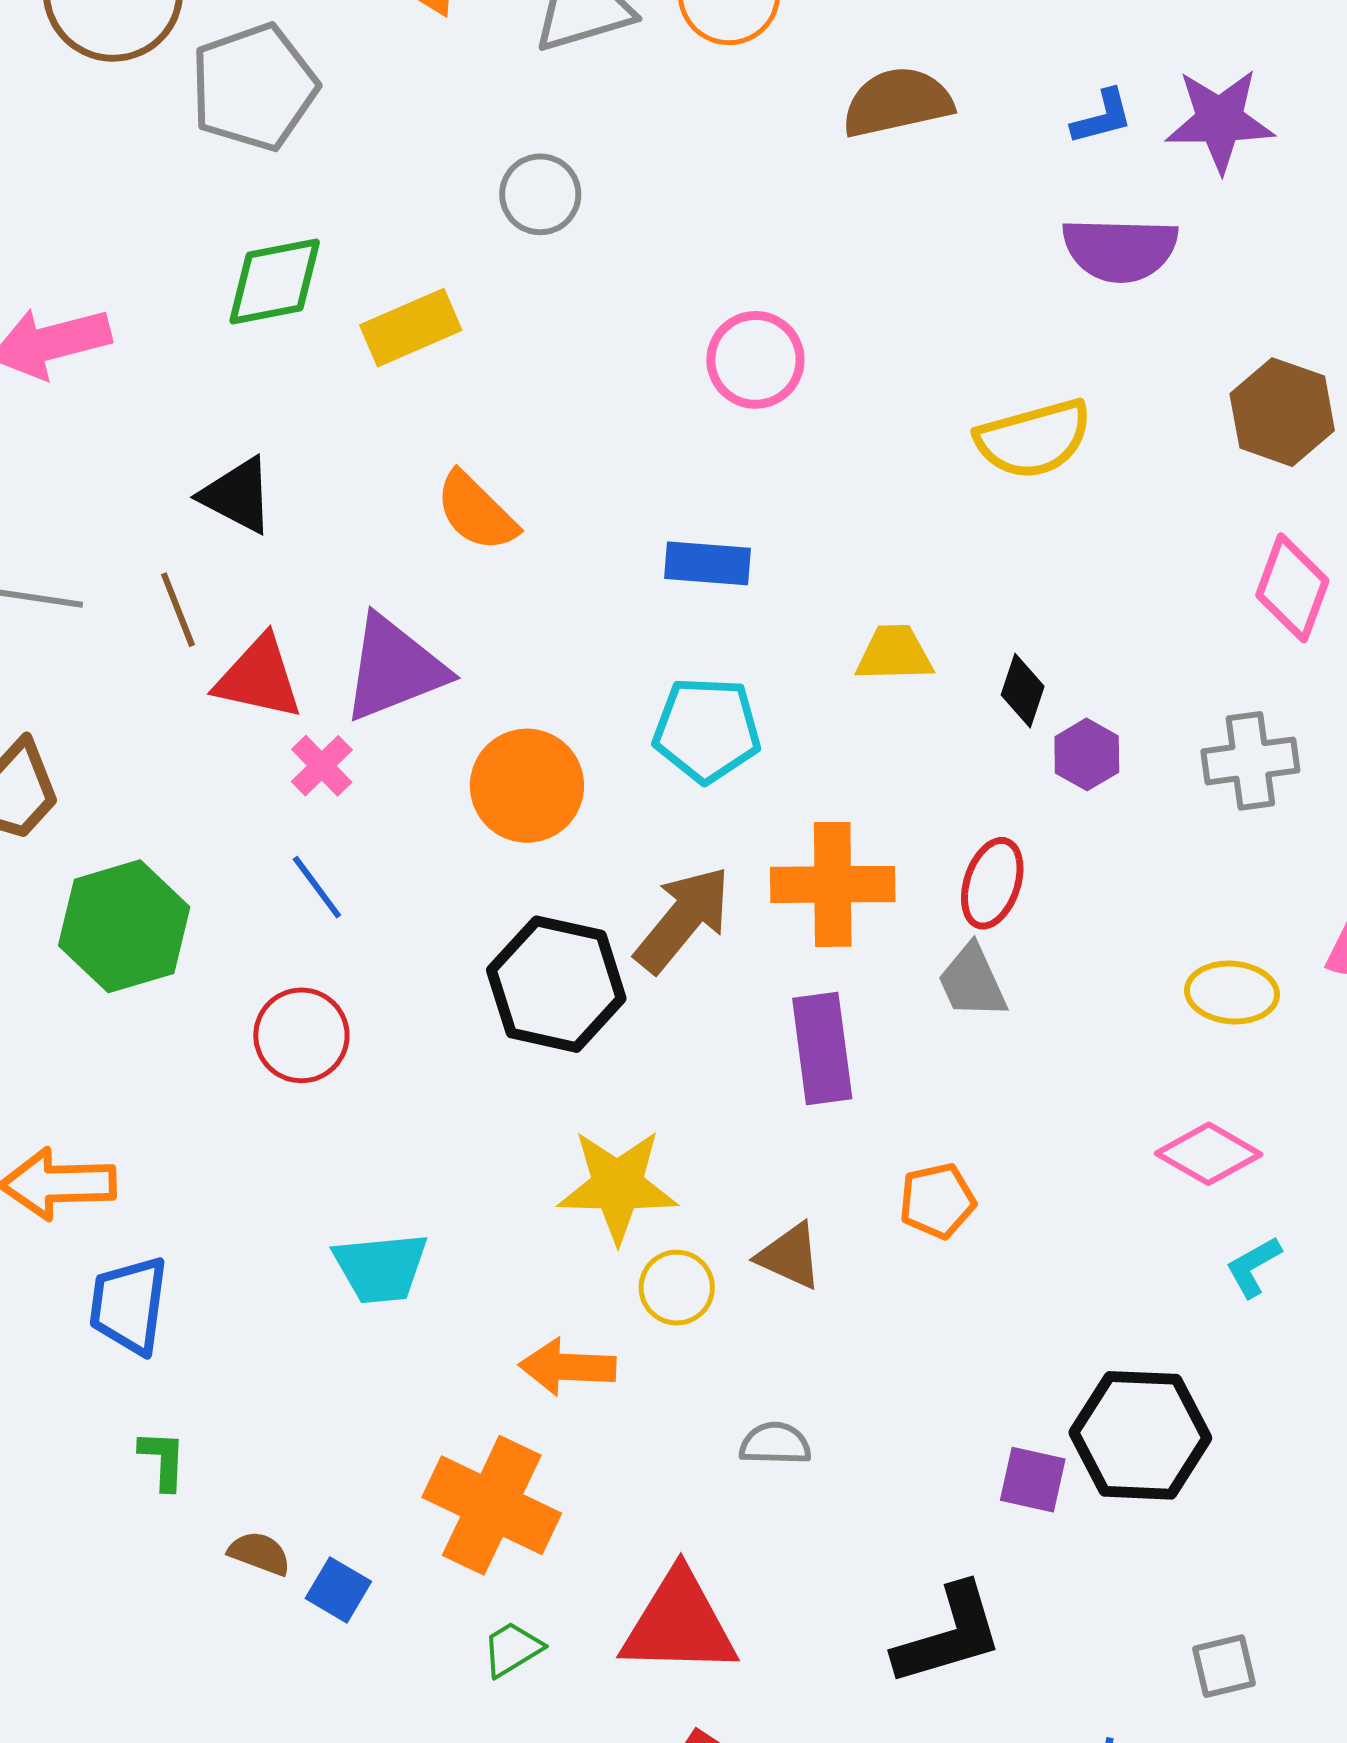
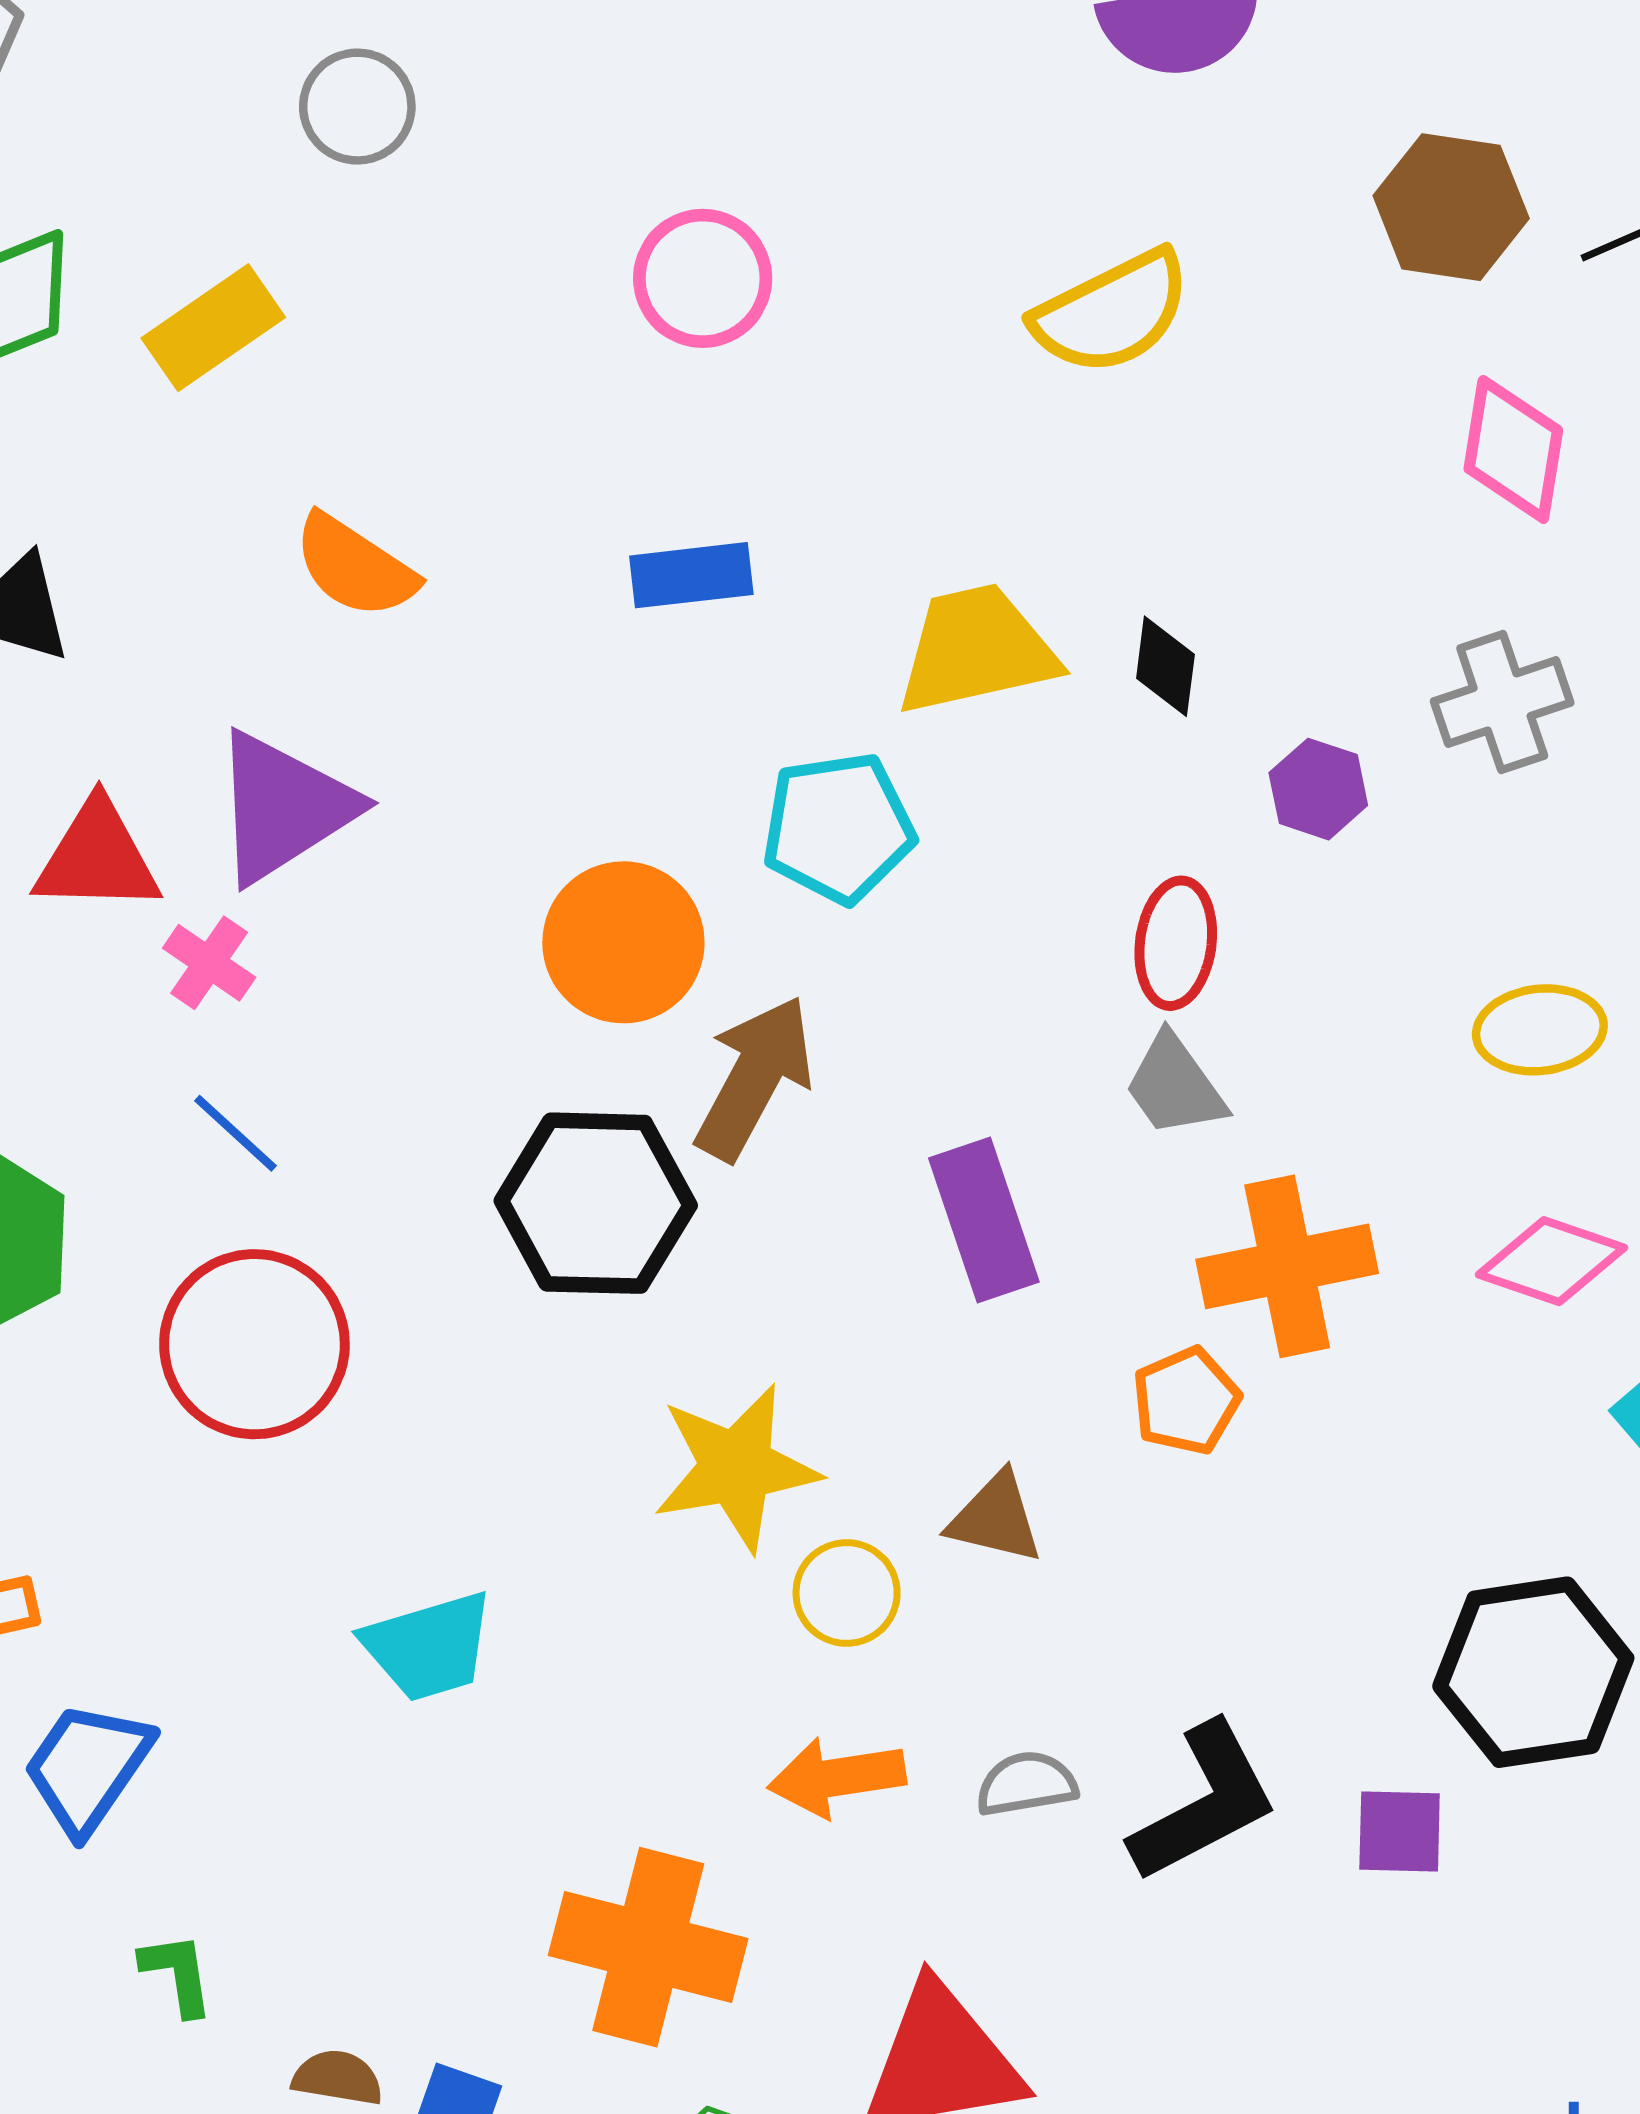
yellow trapezoid: (894, 654) -> (977, 650), size x1.5
cyan pentagon: (707, 730) -> (838, 828), moved
purple hexagon: (1087, 754) -> (1318, 789), moved
orange circle: (527, 786) -> (623, 942), moved
orange cross: (833, 884) -> (1287, 1266), moved
red circle: (301, 1035) -> (254, 1344), size x1.4
blue trapezoid: (129, 1305) -> (88, 1767), turned 38
orange arrow: (567, 1367) -> (837, 1777), moved
purple square: (1033, 1480) -> (1400, 1831), moved
black L-shape: (949, 1635) -> (1204, 1802), moved

